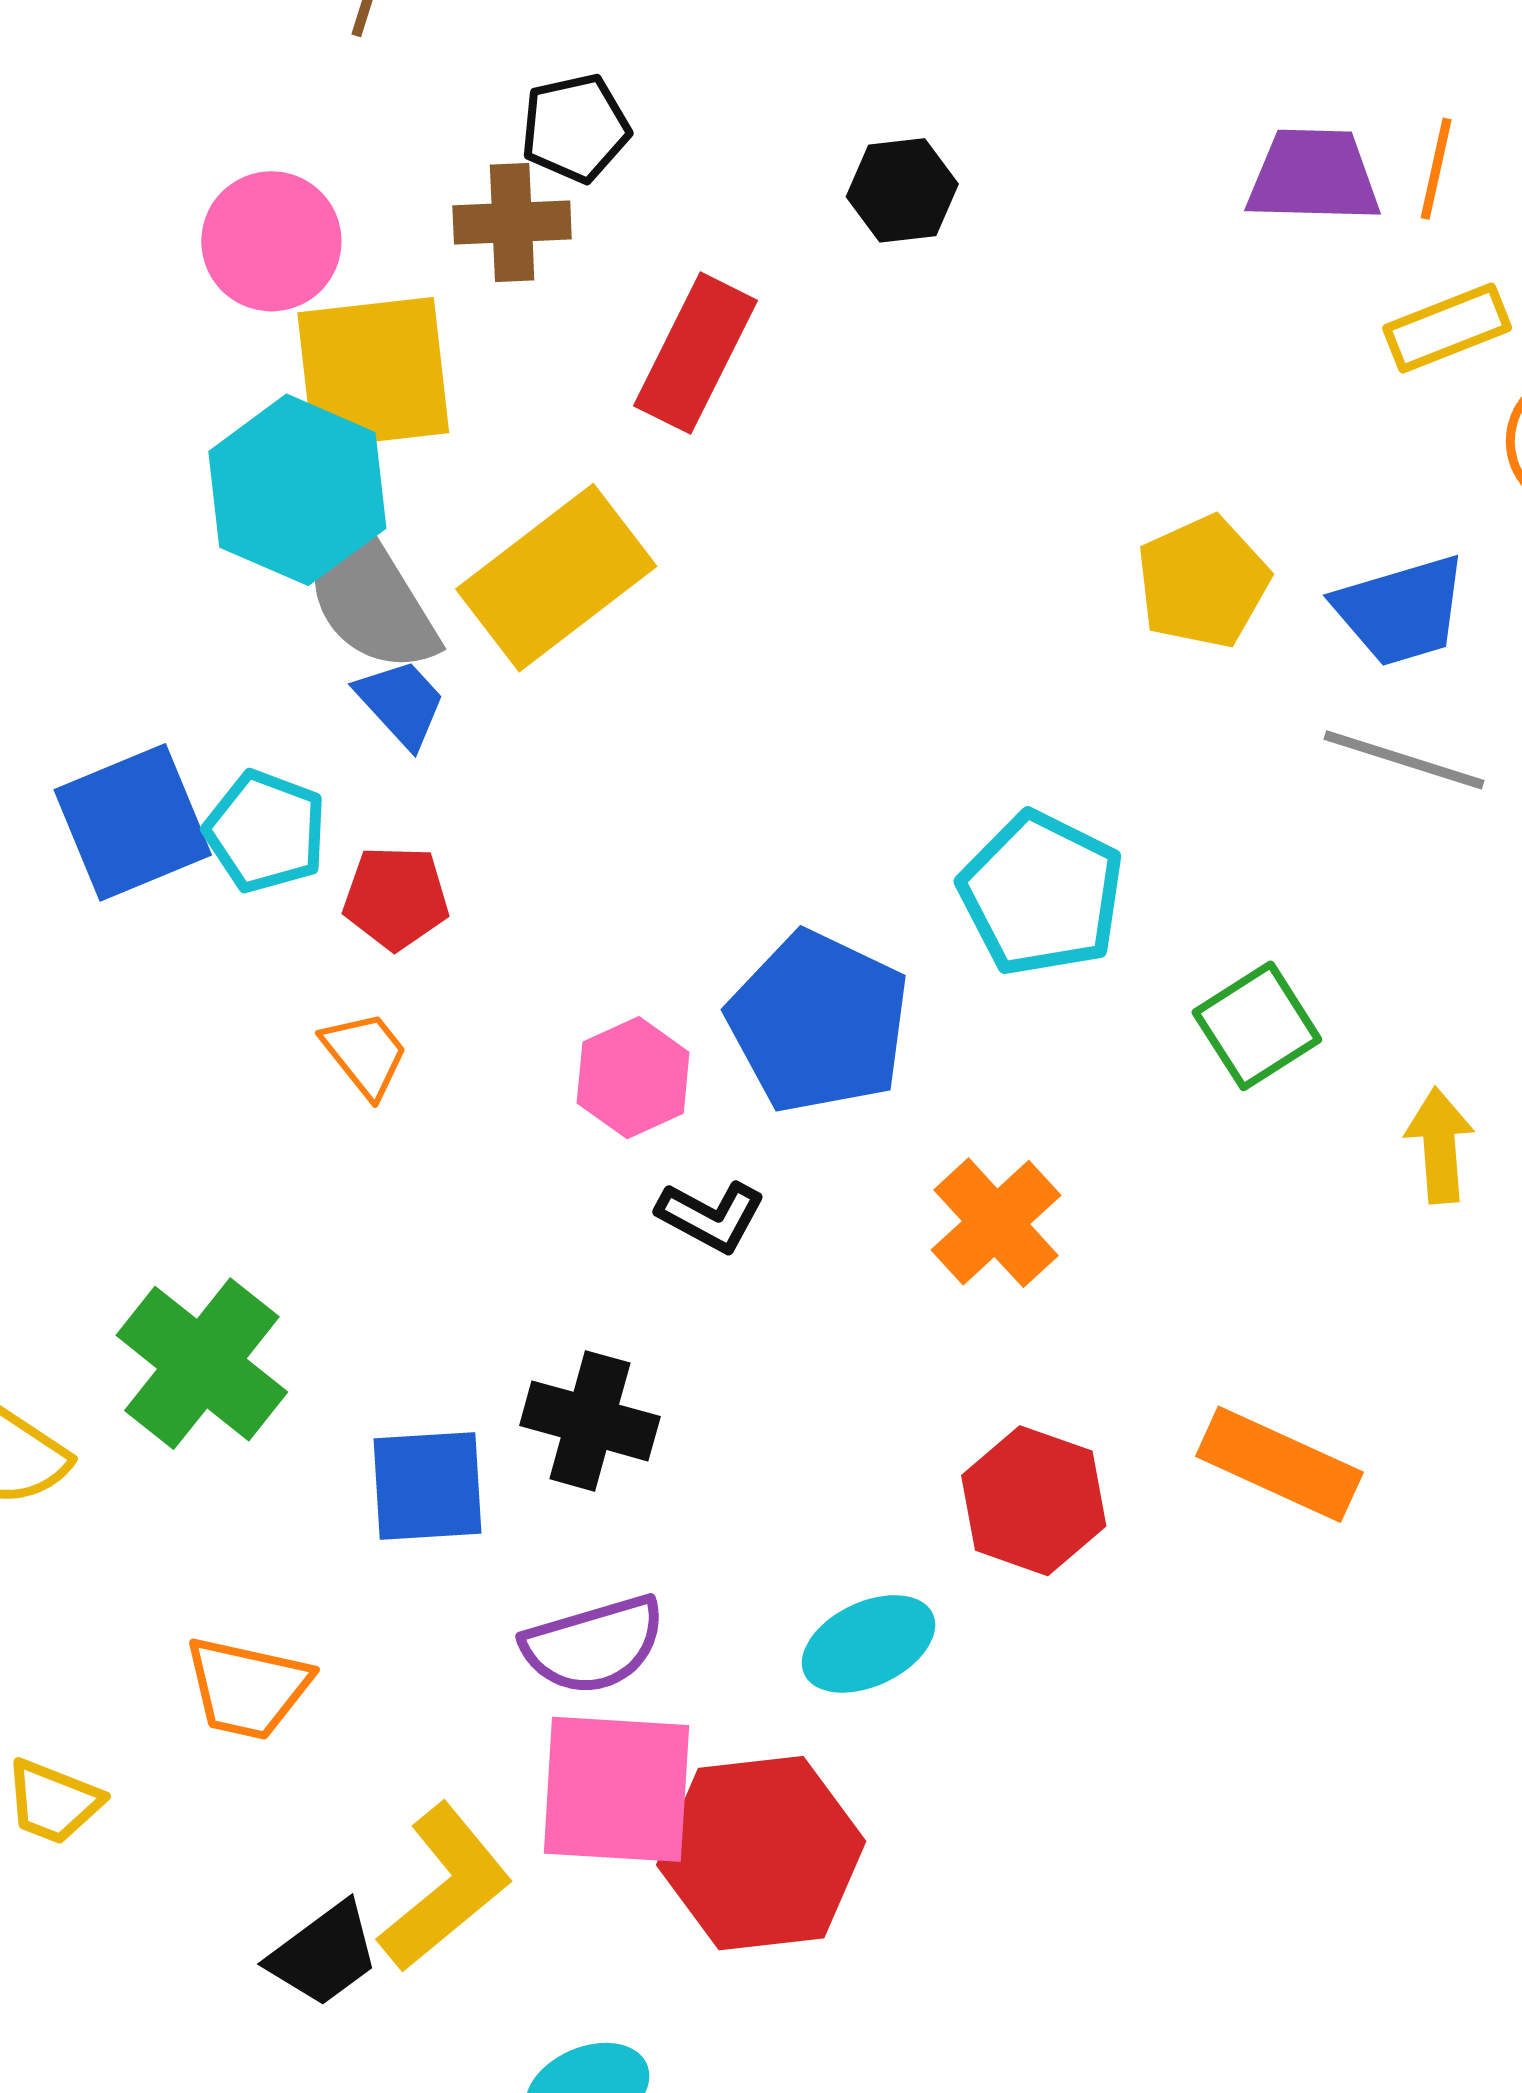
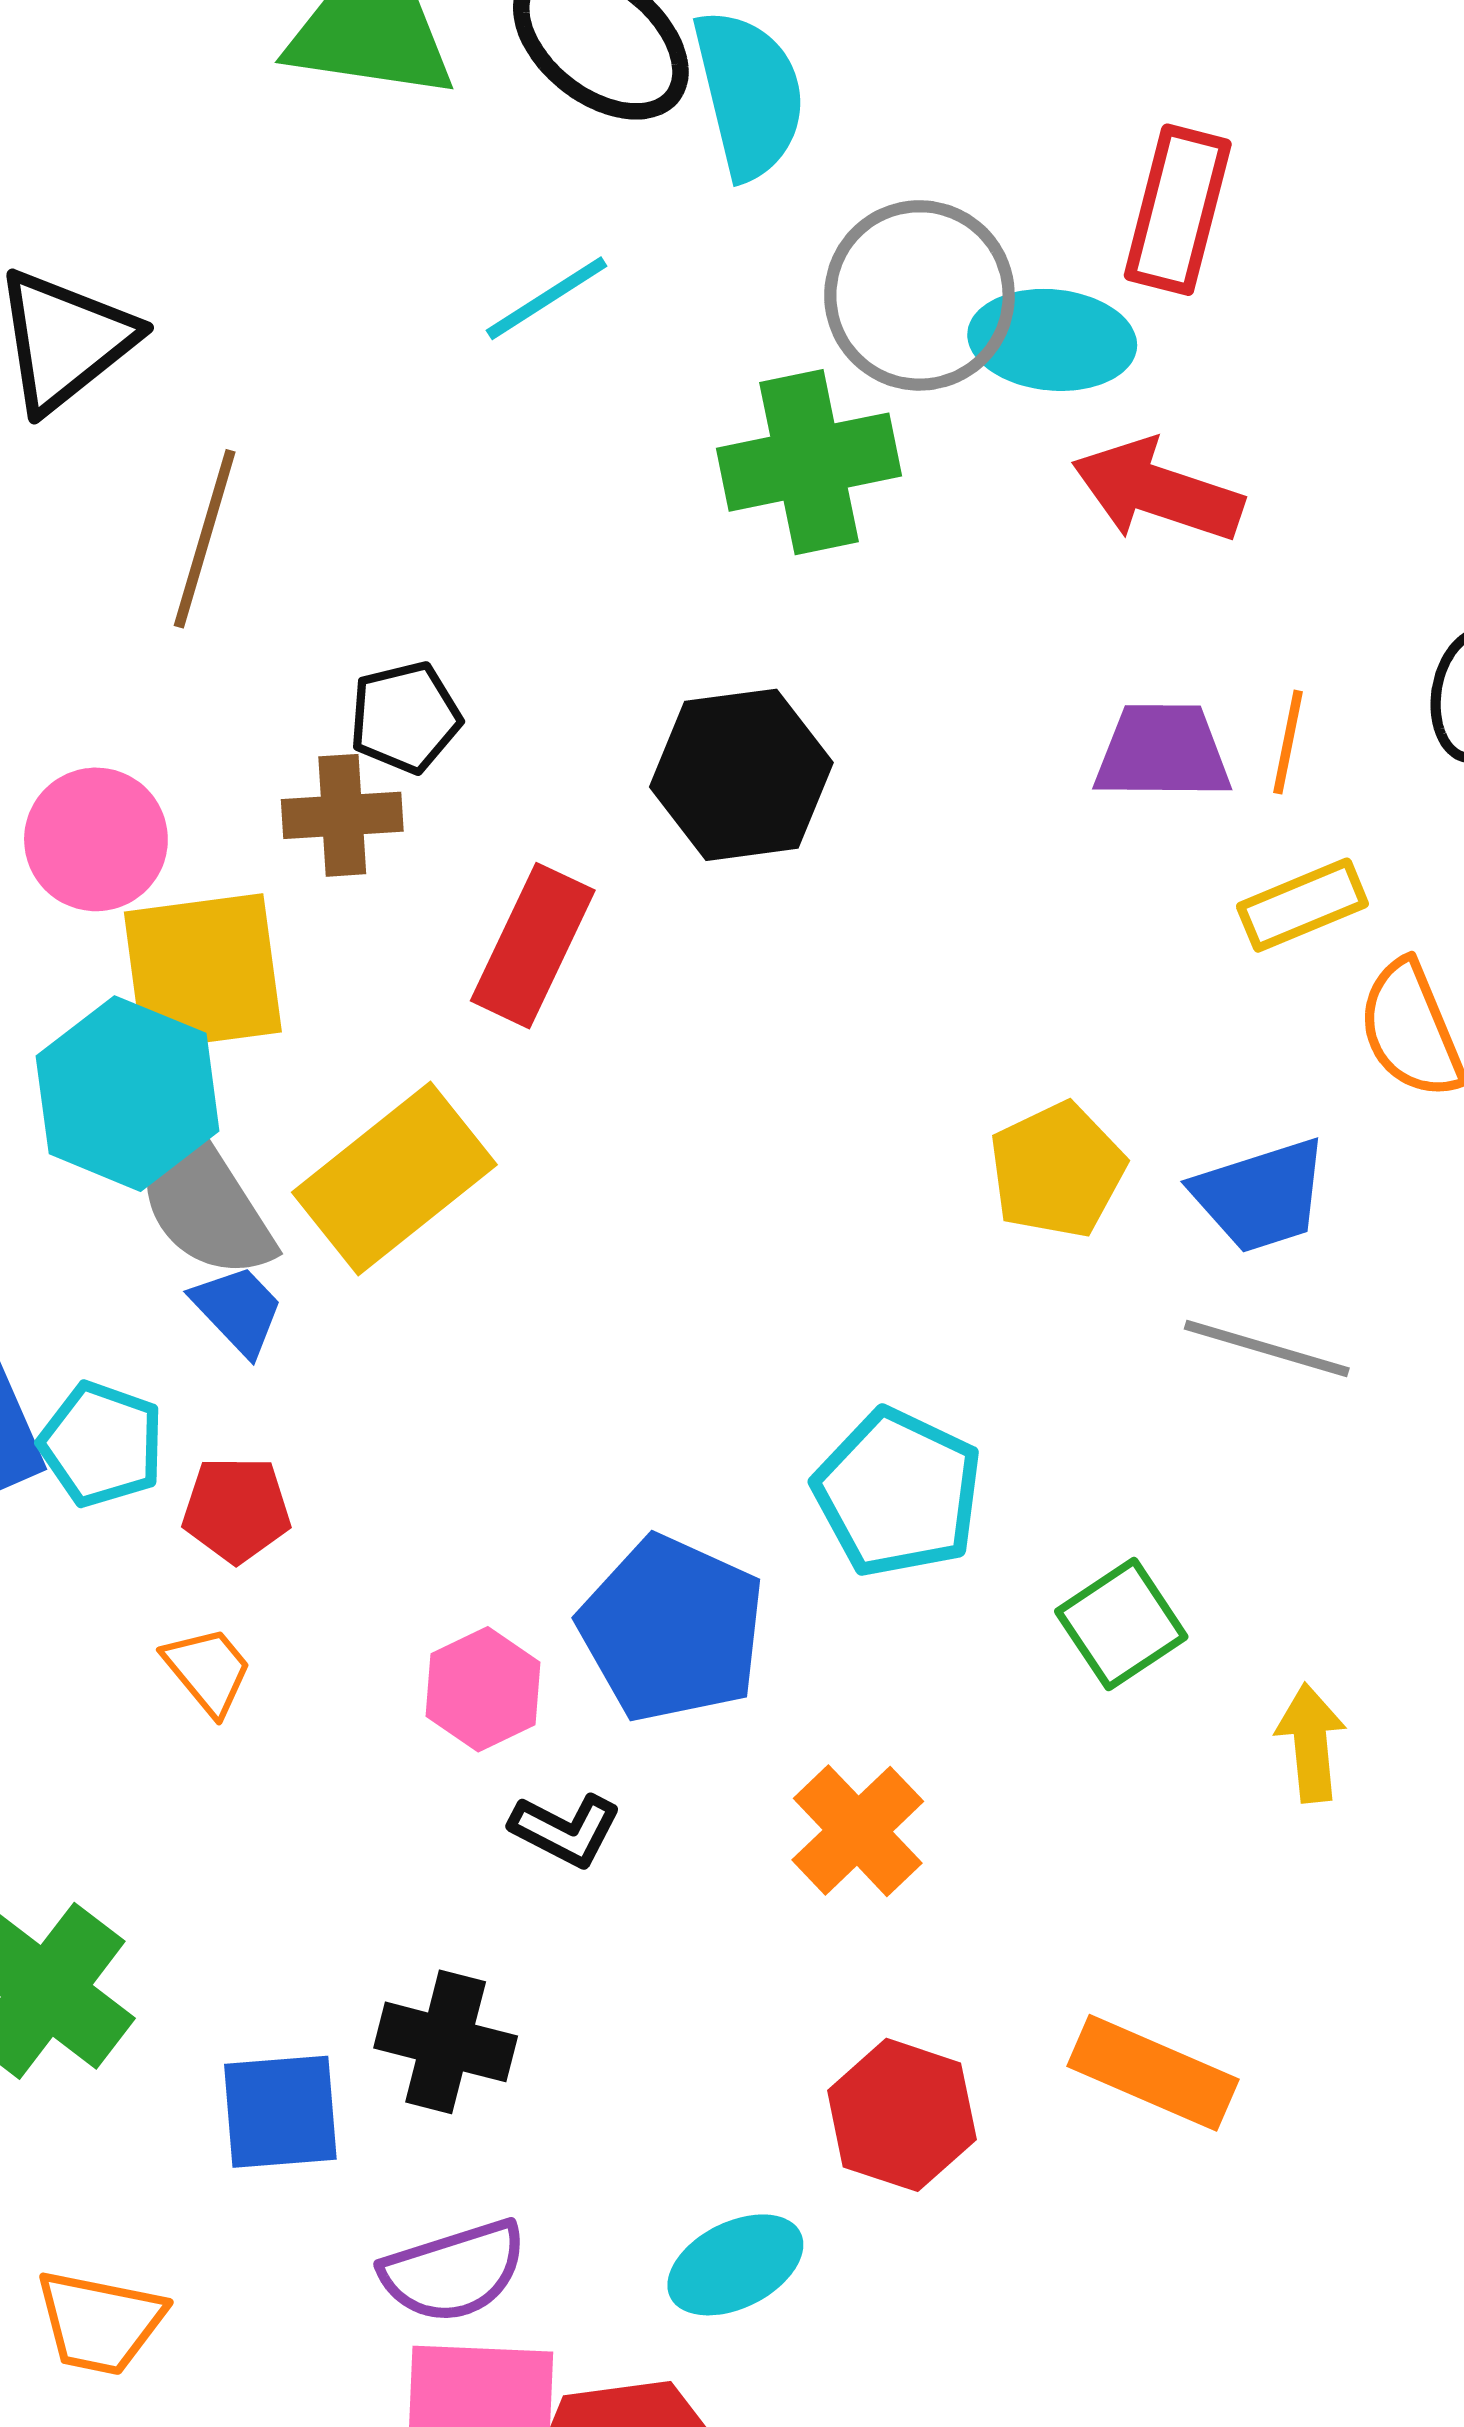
black hexagon: (902, 190) -> (741, 775), size x1.6

